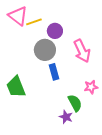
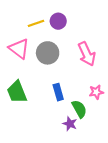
pink triangle: (18, 16) -> (19, 49), moved
purple circle: (55, 31) -> (58, 21), moved
blue rectangle: (54, 72) -> (58, 92), moved

